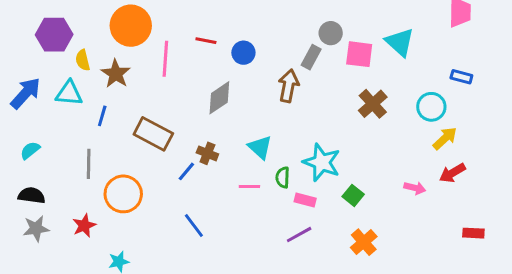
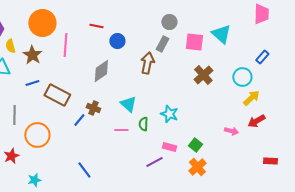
gray circle: (331, 33) -> (169, 22), moved
red line: (206, 41) -> (96, 26), moved
blue rectangle: (461, 77) -> (262, 57), turned -64
blue line: (102, 116) -> (32, 83), moved, turned 56
cyan star: (322, 162) -> (169, 114), size x0.7
green square: (353, 195) -> (195, 145), moved
pink rectangle: (305, 200) -> (169, 147), moved
blue line: (194, 226) -> (84, 170), moved

